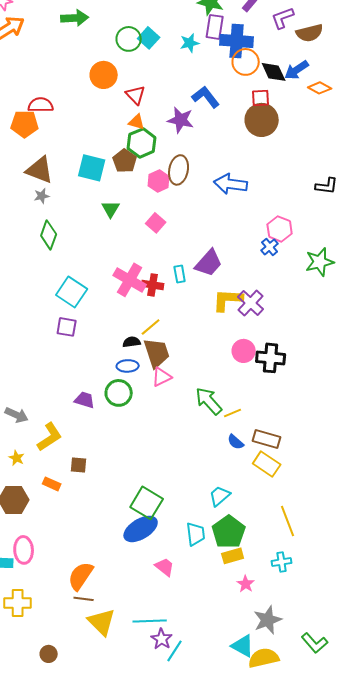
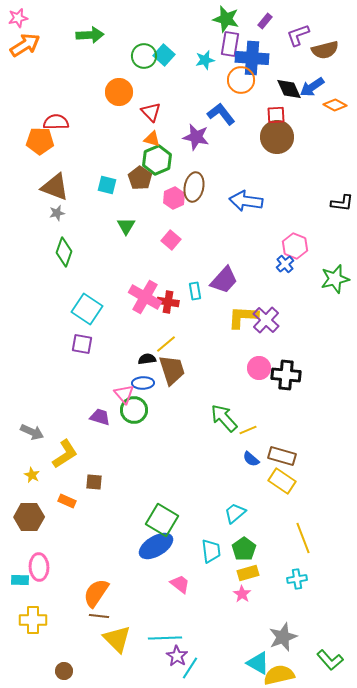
orange circle: (246, 62) -> (241, 80), moved
cyan square: (92, 168) -> (107, 185), size x0.7
pink triangle: (162, 377) -> (124, 394), moved, turned -45
green pentagon: (229, 532) -> (244, 549), size x0.7
pink star: (246, 584) -> (242, 594), moved

